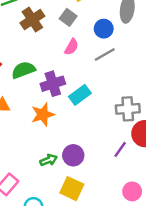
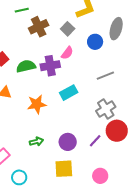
gray line: (105, 55) -> (105, 76), moved
purple cross: (53, 84) -> (50, 66), moved
gray cross: (128, 109) -> (106, 109), turned -36
purple circle: (73, 155) -> (68, 142), moved
yellow square: (72, 189) -> (64, 169), moved, turned -36

